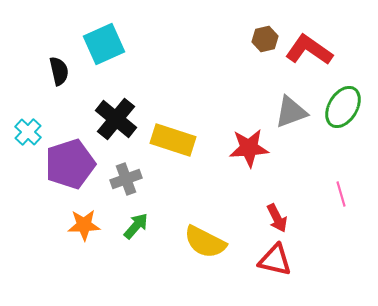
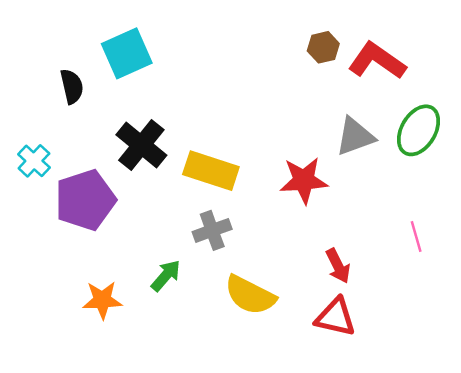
gray cross: (126, 179) -> (212, 230), moved
orange star: (84, 225) -> (102, 300), moved

